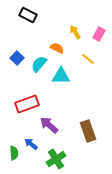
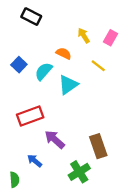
cyan triangle: (61, 76) -> (68, 85), turned -36
green semicircle: (14, 153) -> (14, 180), moved
green cross: (56, 159) -> (79, 172), moved

